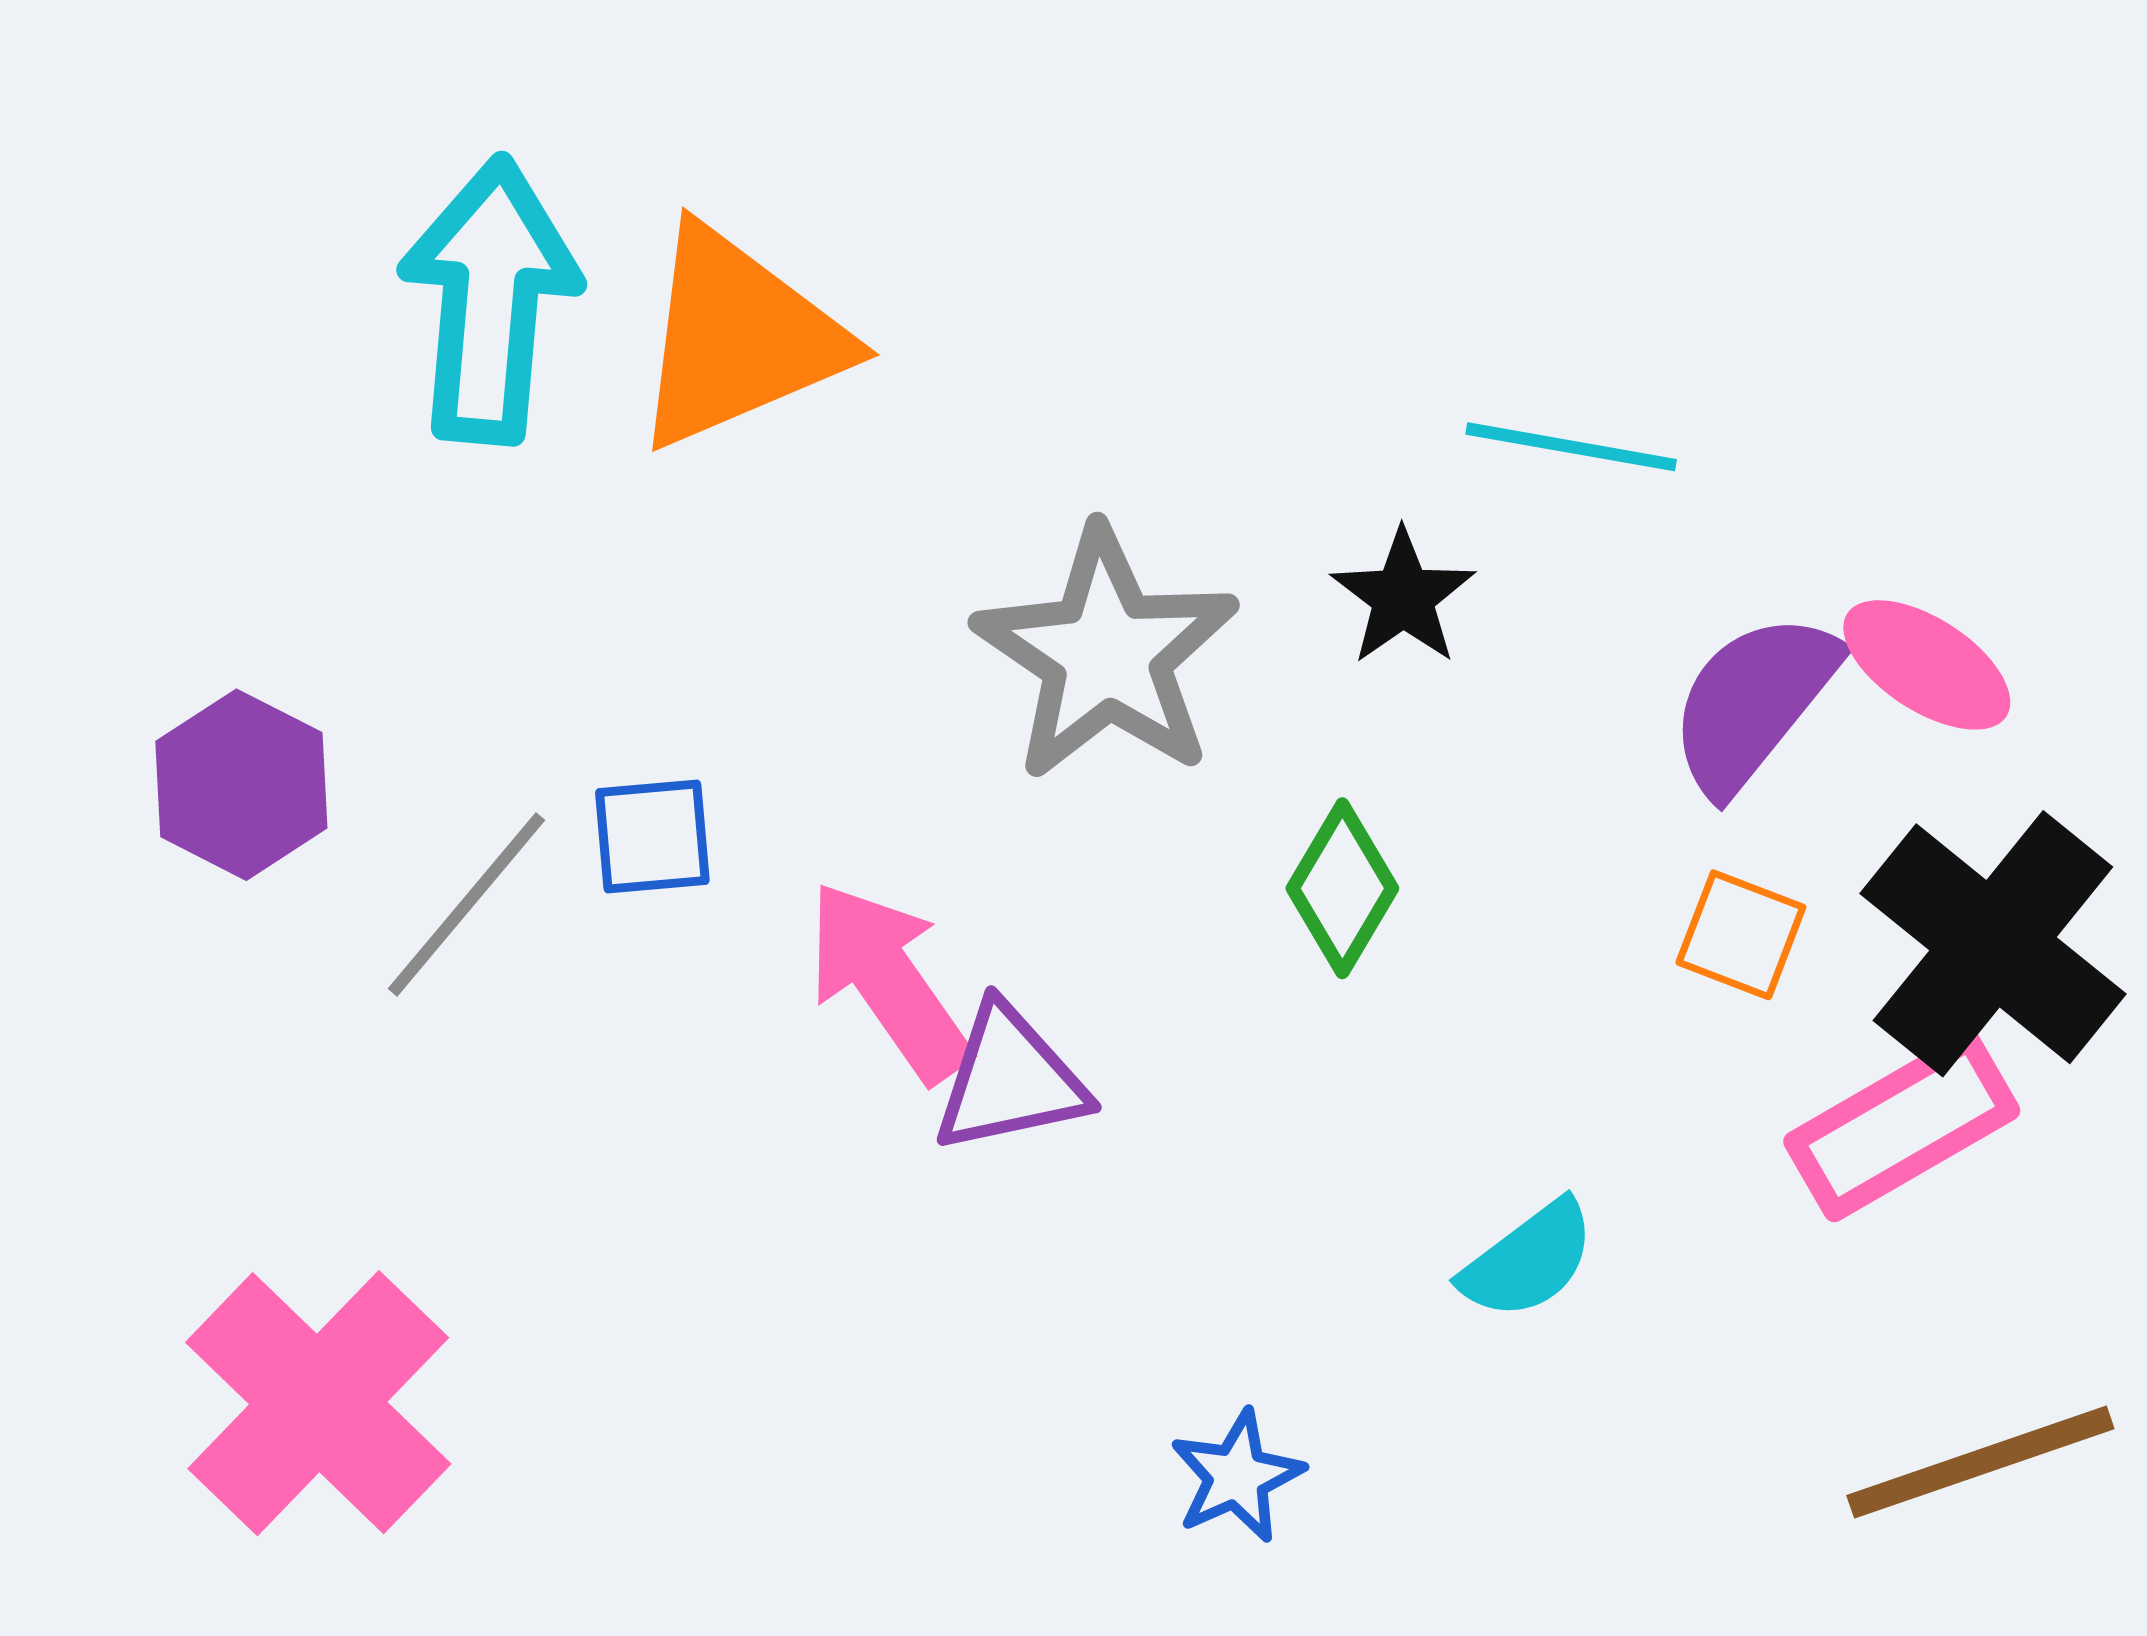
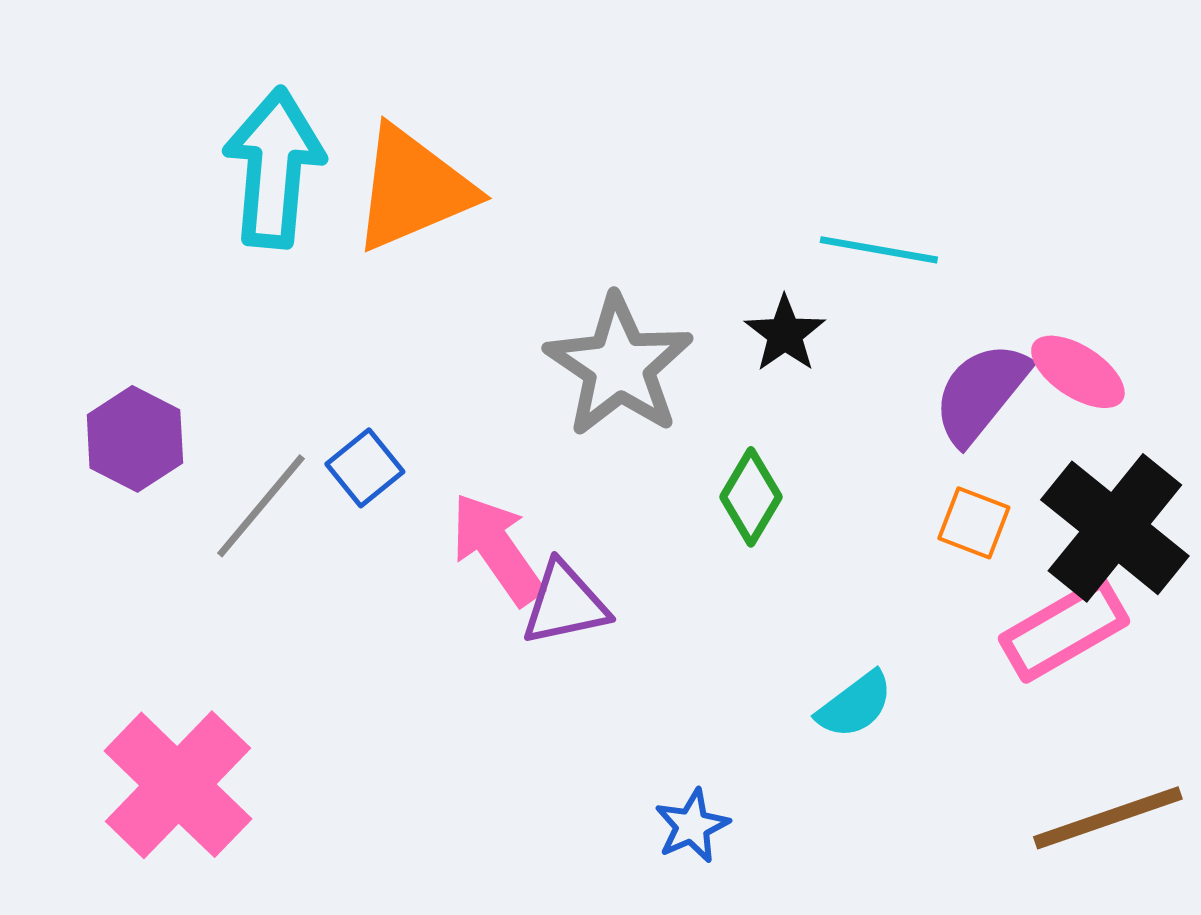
blue square: (652, 836) -> (365, 468), turned -34

